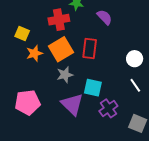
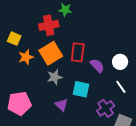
purple semicircle: (105, 17) -> (97, 66), moved
purple triangle: (72, 104) -> (61, 105), size x0.6
purple cross: (108, 108) -> (106, 108), moved

